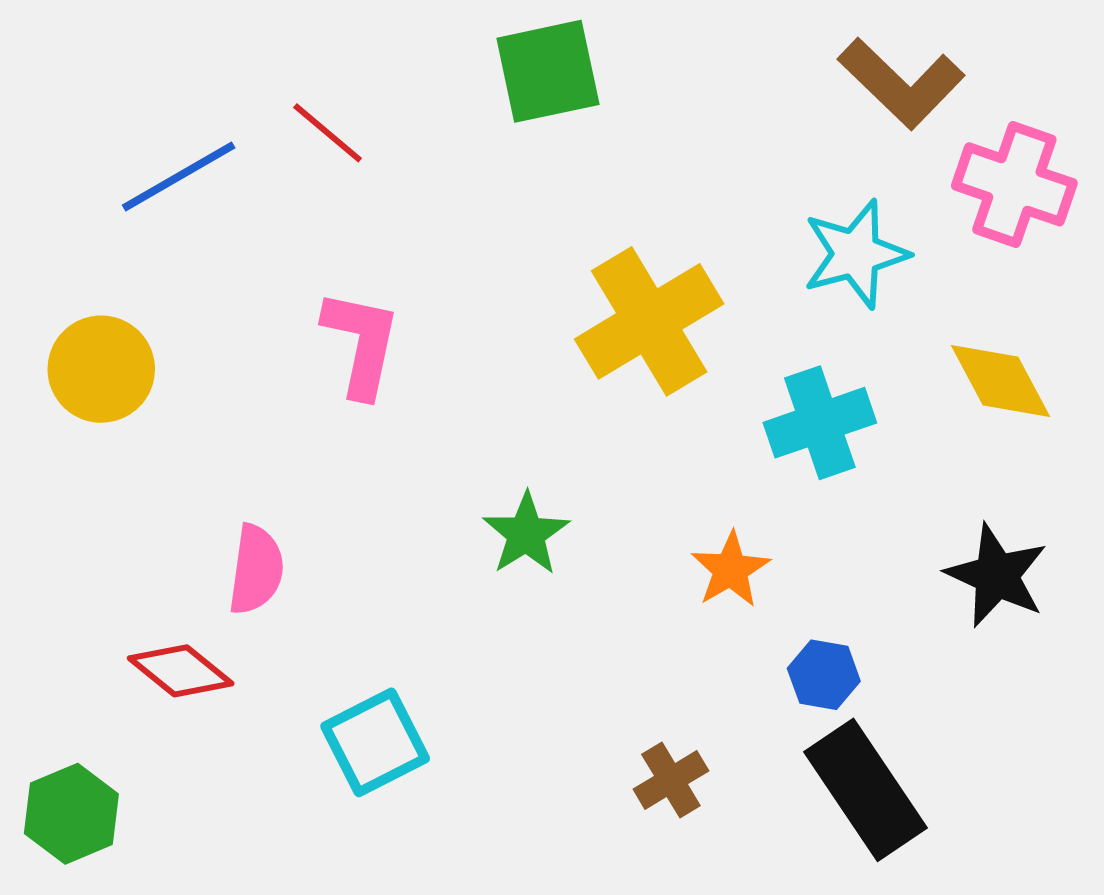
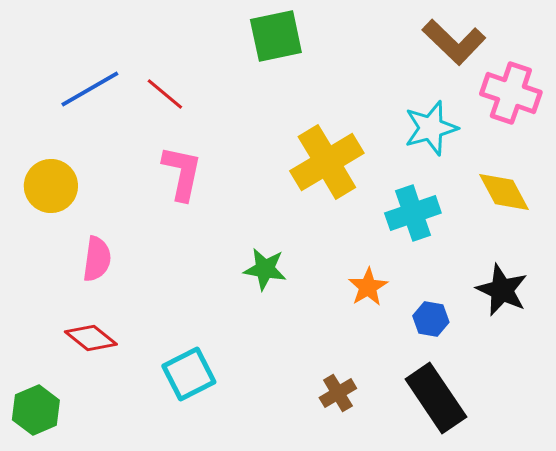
red line: (328, 133) -> (165, 94), moved
green star: (526, 534) -> (265, 269), turned -30
pink semicircle: (256, 570) -> (97, 259), moved
blue hexagon: (824, 675) -> (431, 319), moved

